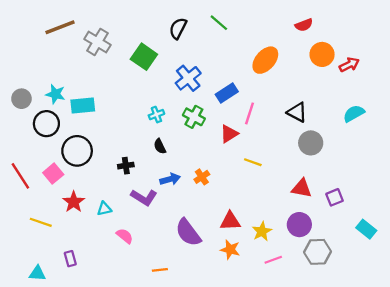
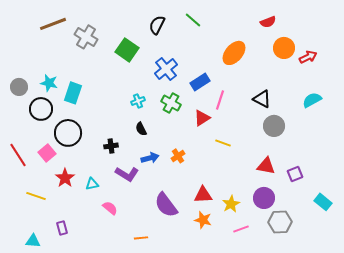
cyan rectangle: (83, 105) -> (73, 93), turned -65

